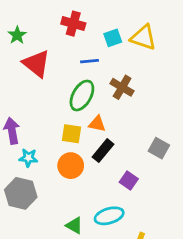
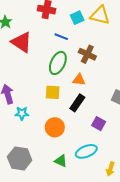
blue line: (90, 61) -> (61, 37), turned 32
orange triangle: (97, 124) -> (79, 80), moved
orange circle: (71, 166) -> (55, 127), moved
gray hexagon: (21, 193) -> (20, 158), moved

